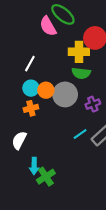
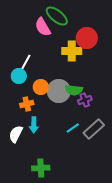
green semicircle: (81, 73) -> (74, 90), moved
cyan circle: (31, 88) -> (19, 76), moved
cyan arrow: (34, 166) -> (34, 125), moved
green cross: (46, 177) -> (41, 168), turned 30

